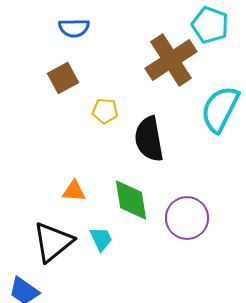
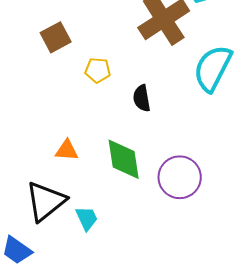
black semicircle: (149, 139) -> (142, 98), size x0.6
cyan trapezoid: (101, 239) -> (87, 218), moved

